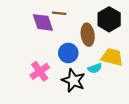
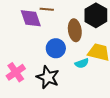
pink cross: (40, 71) -> (16, 72), moved
black star: (73, 81) -> (48, 77), moved

